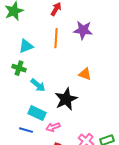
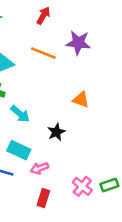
orange line: (56, 38) -> (43, 53), turned -72
black star: (66, 99) -> (56, 132), size x0.6

